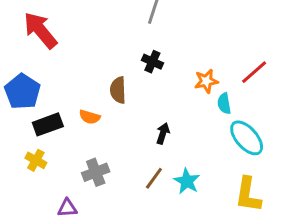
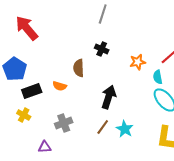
cyan semicircle: (224, 104) -> (158, 77), moved
black arrow: (163, 133) -> (109, 97), size x1.6

